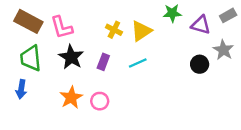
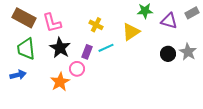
yellow triangle: (141, 31) -> (131, 32), moved
gray star: (223, 50) -> (188, 52), moved
cyan line: (138, 63) -> (106, 48), moved
blue arrow: (21, 89) -> (18, 75), turned -112
pink circle: (100, 101) -> (77, 69), moved

